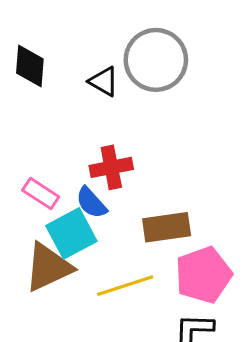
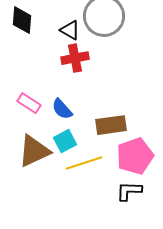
red cross: (111, 167) -> (75, 58), moved
cyan square: (71, 233) -> (65, 141), moved, size x0.7

